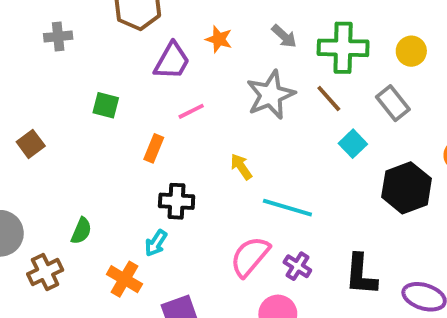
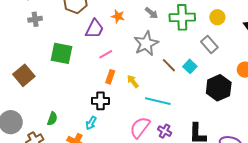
brown line: (329, 99) -> (169, 65), moved
green square: (106, 105) -> (62, 53), size x1.6
brown square: (31, 144) -> (24, 75), size x1.5
orange rectangle: (154, 148) -> (110, 77), moved

